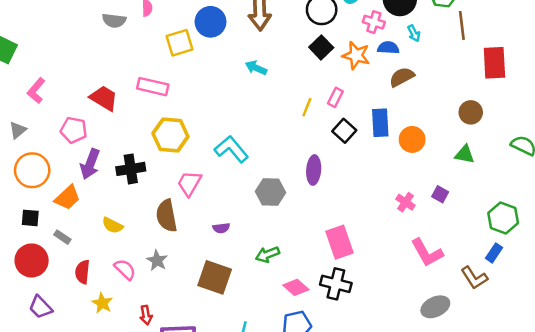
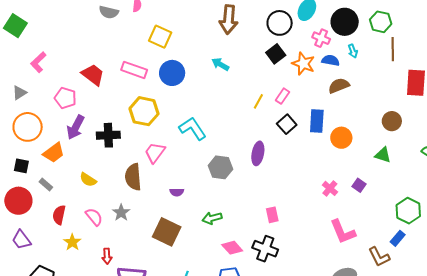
blue circle: (211, 22) -> (172, 73), moved
yellow square: (179, 43) -> (160, 37), turned 35
pink rectangle: (339, 242) -> (272, 215), size x0.6

